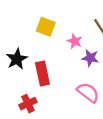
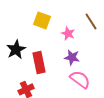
purple star: (90, 58) -> (72, 57), moved

